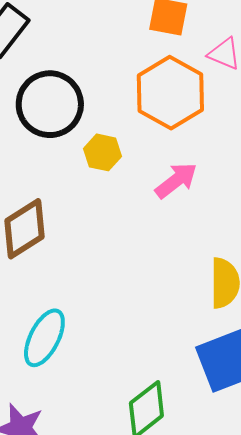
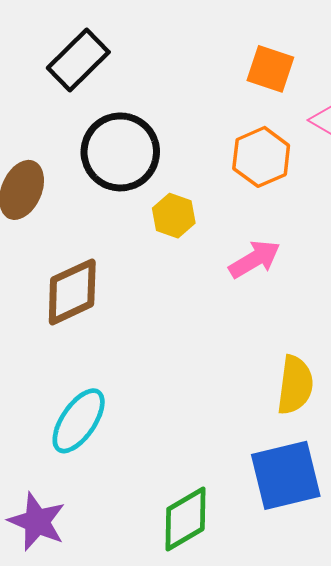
orange hexagon: (170, 93) -> (261, 157), size x0.7

